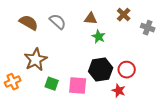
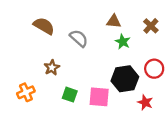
brown cross: (124, 15) -> (151, 26), moved
gray semicircle: (58, 22) -> (79, 38), moved
brown star: (36, 60) -> (52, 68), size x0.6
red circle: (127, 70) -> (154, 69), moved

